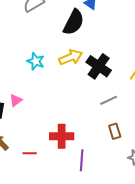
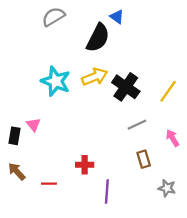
cyan star: (36, 61) -> (56, 81), size x1.5
pink triangle: (16, 100) -> (33, 125), turned -32
red cross: (62, 136) -> (85, 165), size x0.7

